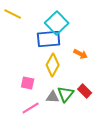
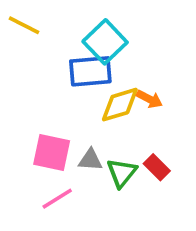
yellow diamond: (53, 65) -> (120, 105), moved, turned 45
pink square: (28, 83) -> (52, 153), size x1.5
gray triangle: (53, 97) -> (90, 160), moved

